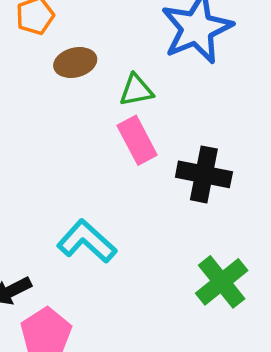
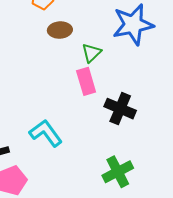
green triangle: (136, 90) -> (91, 53), turned -45

